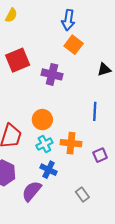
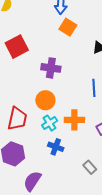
purple cross: (52, 74) -> (51, 68), moved
purple semicircle: (32, 191) -> (32, 181), moved

